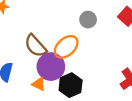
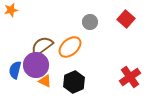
brown semicircle: (36, 46) -> (42, 46), turned 95
purple circle: (51, 67) -> (36, 65), moved

